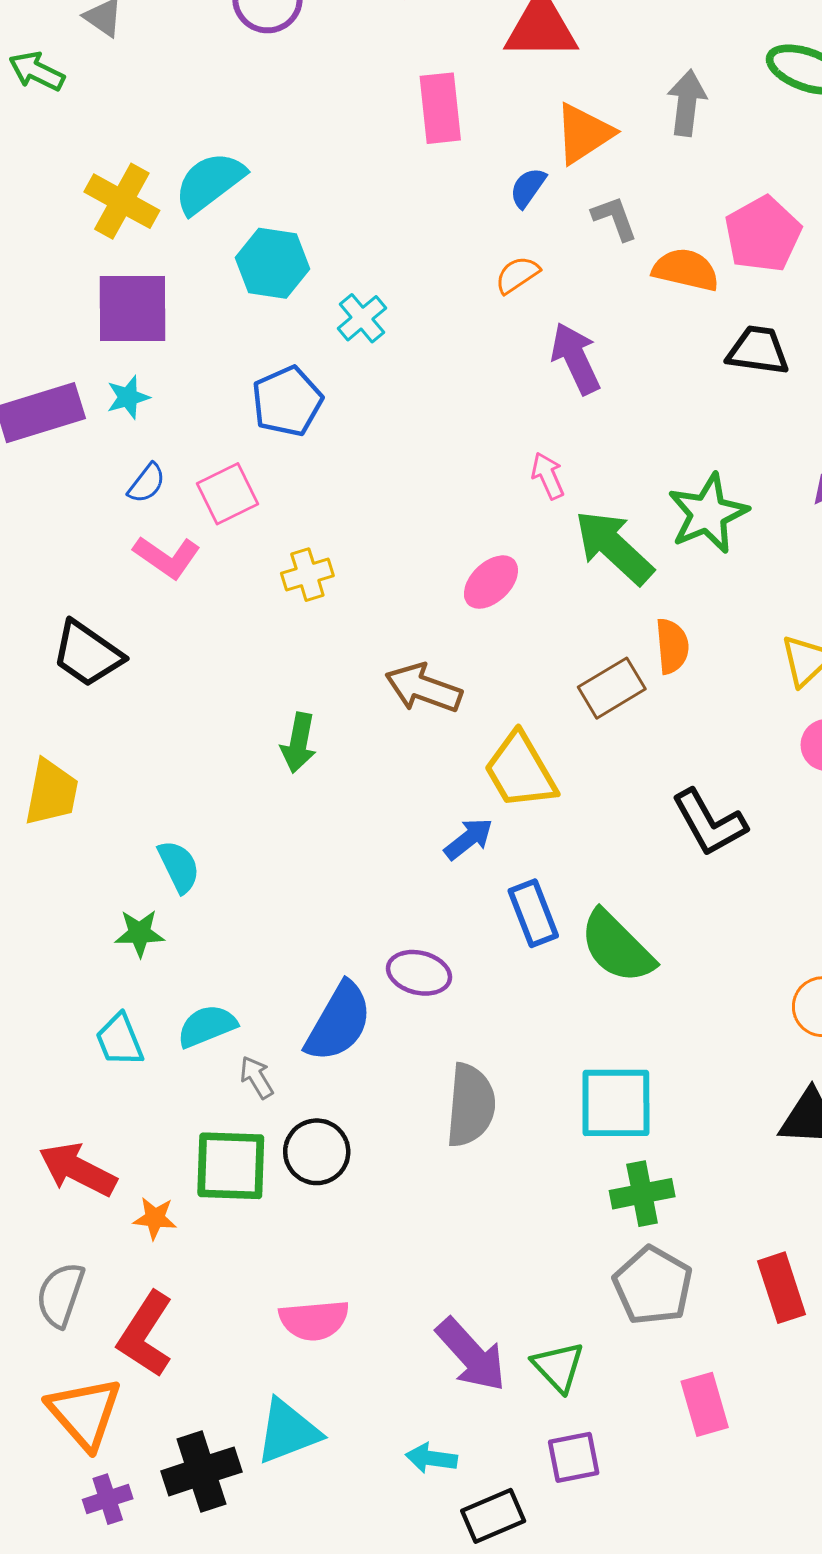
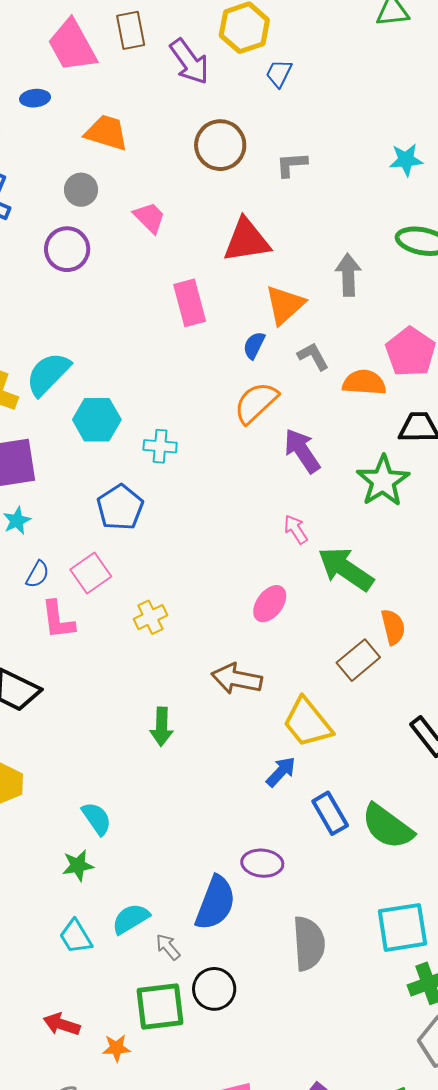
orange semicircle: (517, 275) -> (256, 403), size x1.6
cyan cross: (362, 318) -> (160, 446), turned -36
green star: (708, 513) -> (383, 481), moved
pink L-shape: (167, 557) -> (58, 620), turned 57
red arrow: (78, 1169) -> (62, 1024), size x0.7

